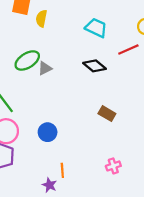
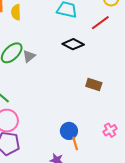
blue circle: (48, 132) -> (69, 131), moved
orange line: (62, 170) -> (75, 143), moved

